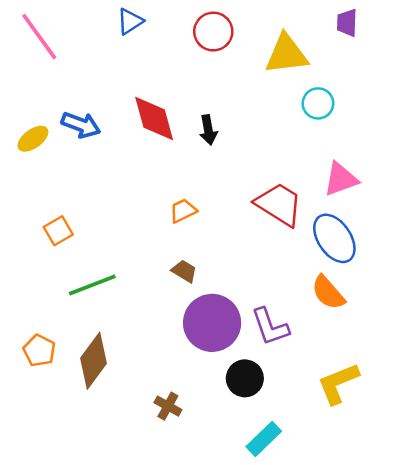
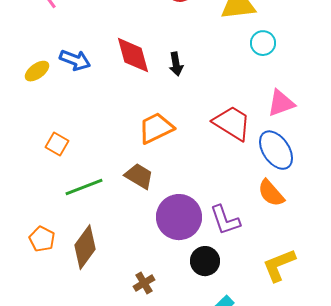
orange trapezoid: (183, 211) -> (156, 128), size x1.6
orange square: (58, 231) -> (57, 144), turned -30
brown trapezoid: (184, 271) -> (139, 176), moved, size x1.4
brown cross: (168, 406) -> (144, 283), turned 30

